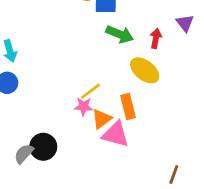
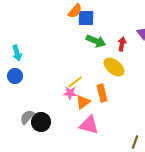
pink triangle: (115, 134) -> (89, 125), moved
gray semicircle: (24, 154) -> (27, 117), moved

